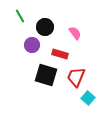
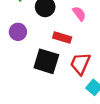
purple circle: (32, 45) -> (18, 32), moved

